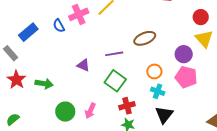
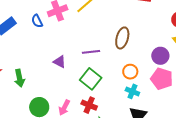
brown ellipse: (145, 38) -> (122, 38), turned -55
green arrow: (44, 84) -> (19, 78), turned 66
red cross: (127, 106) -> (89, 105), moved, turned 35

